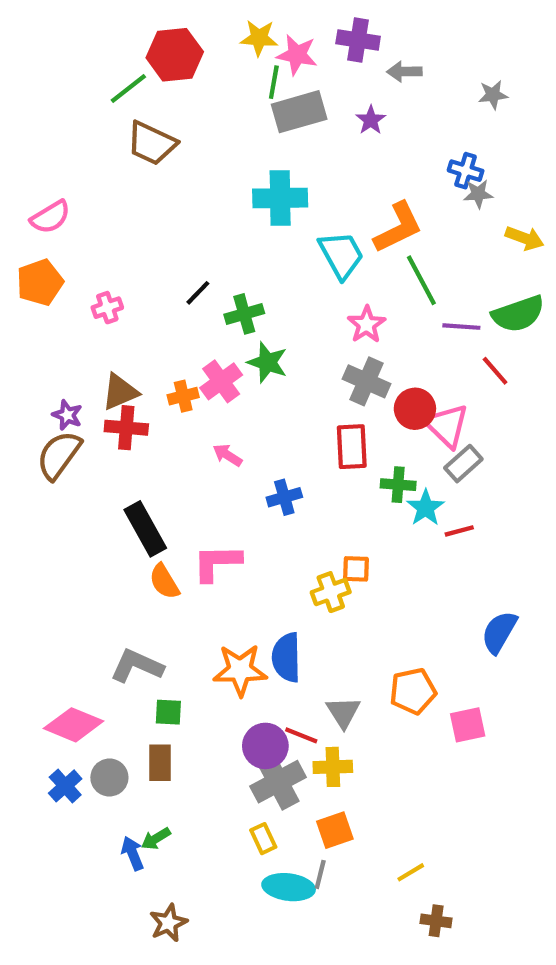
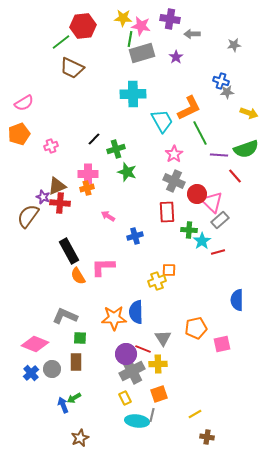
pink cross: (221, 381) -> (88, 174), moved, turned 36
purple star: (67, 415) -> (43, 197), moved
blue semicircle: (499, 632) -> (237, 300), turned -30

